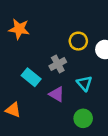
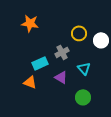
cyan rectangle: (31, 77) -> (40, 63), turned -63
orange triangle: (13, 110) -> (30, 82), moved

